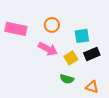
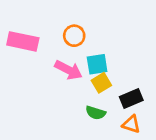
cyan square: (82, 36) -> (97, 64), moved
black rectangle: (92, 54) -> (131, 98), moved

